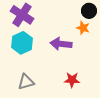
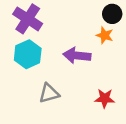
red star: (72, 80) -> (105, 98), moved
gray triangle: (26, 82) -> (49, 93), moved

